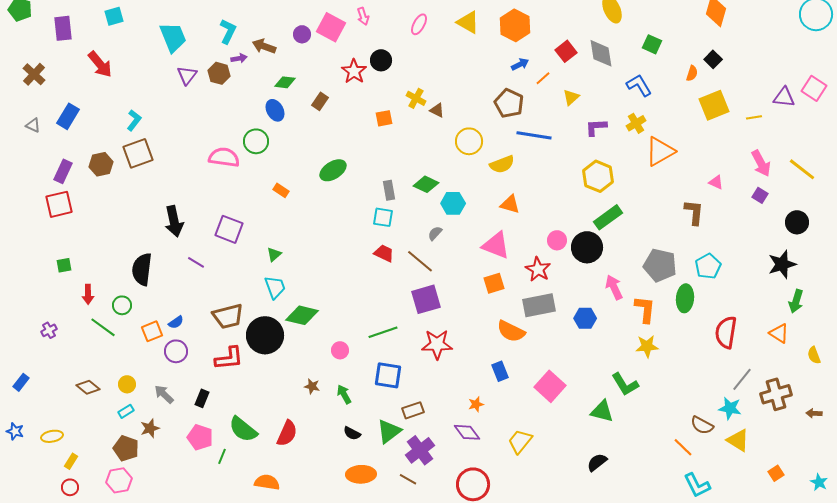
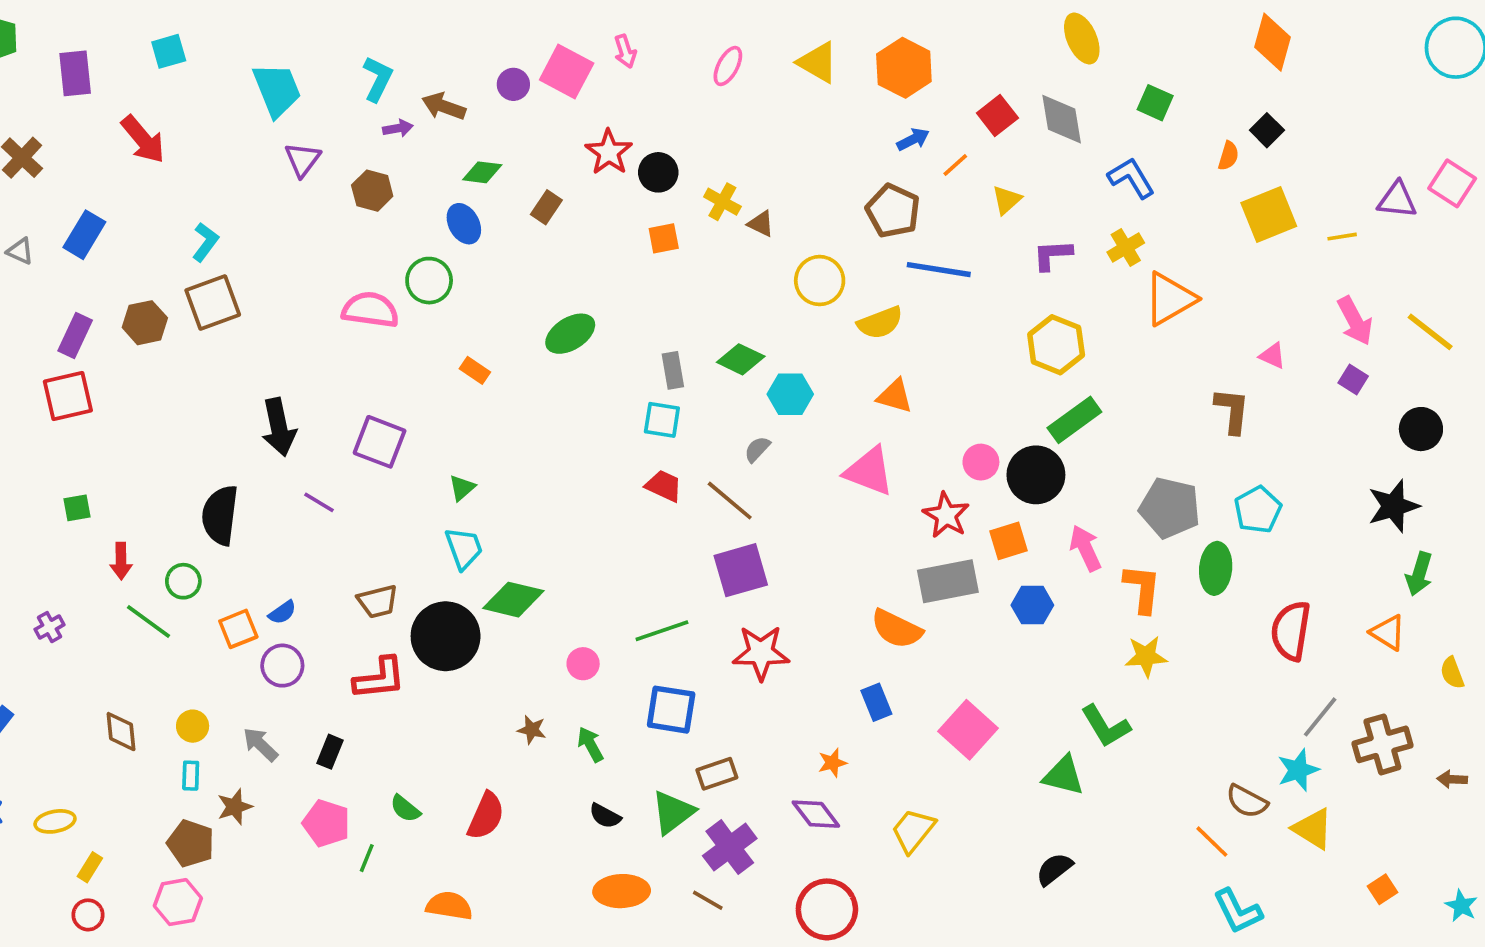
black circle: (381, 60) -> (658, 172), moved
brown hexagon: (219, 73) -> (372, 191), moved
orange square: (494, 283) -> (1008, 541), moved
brown trapezoid: (228, 316) -> (378, 601), size x0.7
brown diamond: (88, 387) -> (121, 732), turned 45
cyan star: (730, 408) -> (1298, 770), turned -30
cyan rectangle: (126, 411) -> (191, 776), turned -56
green semicircle: (243, 429) -> (405, 809), size x0.6

